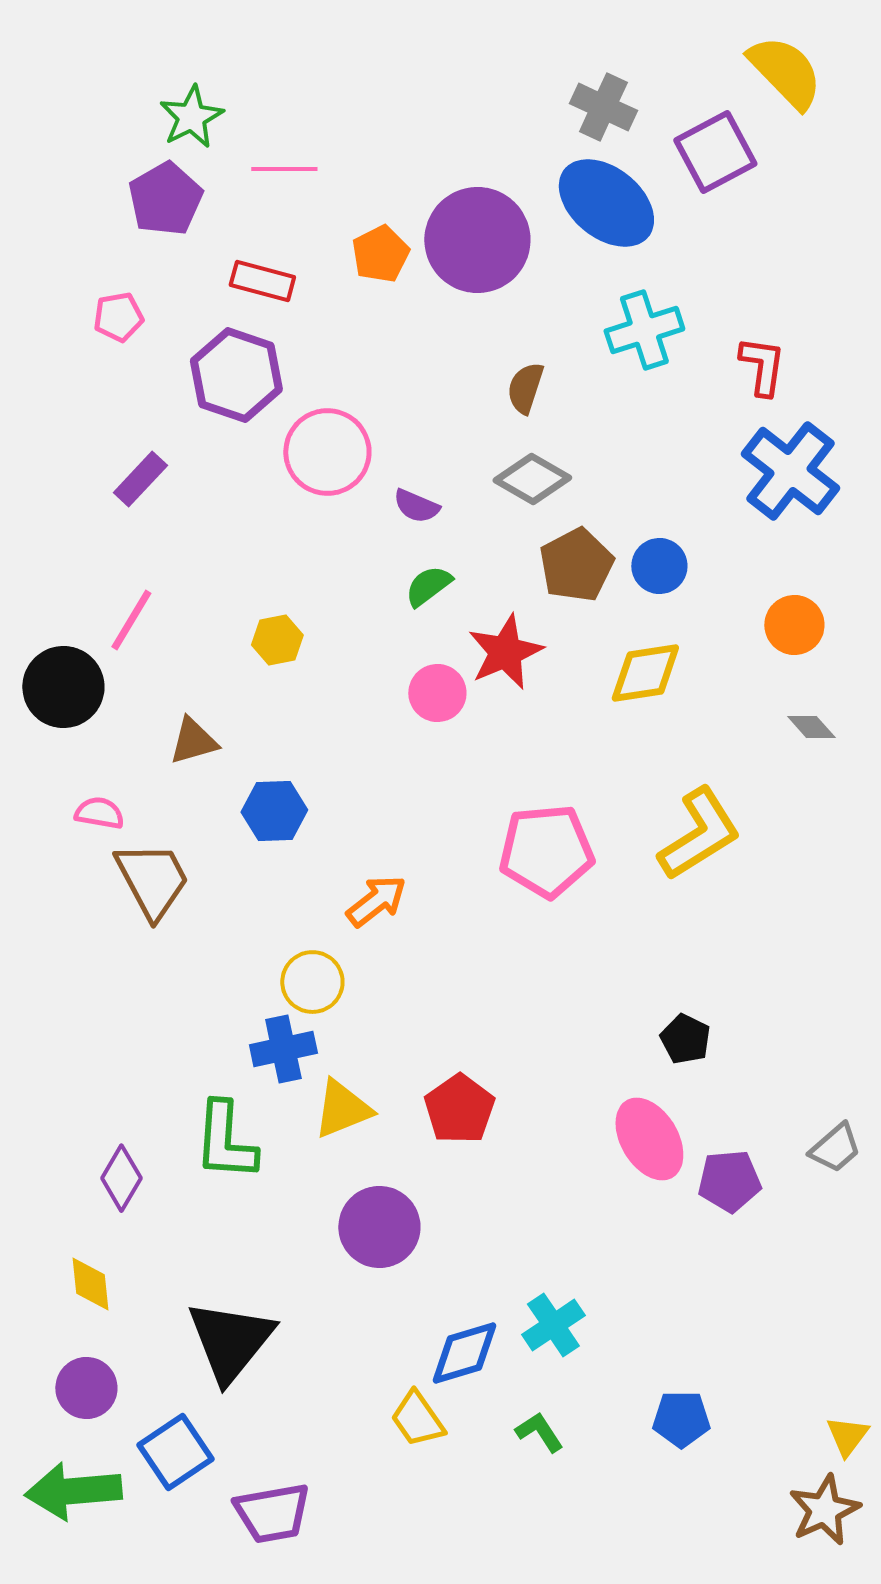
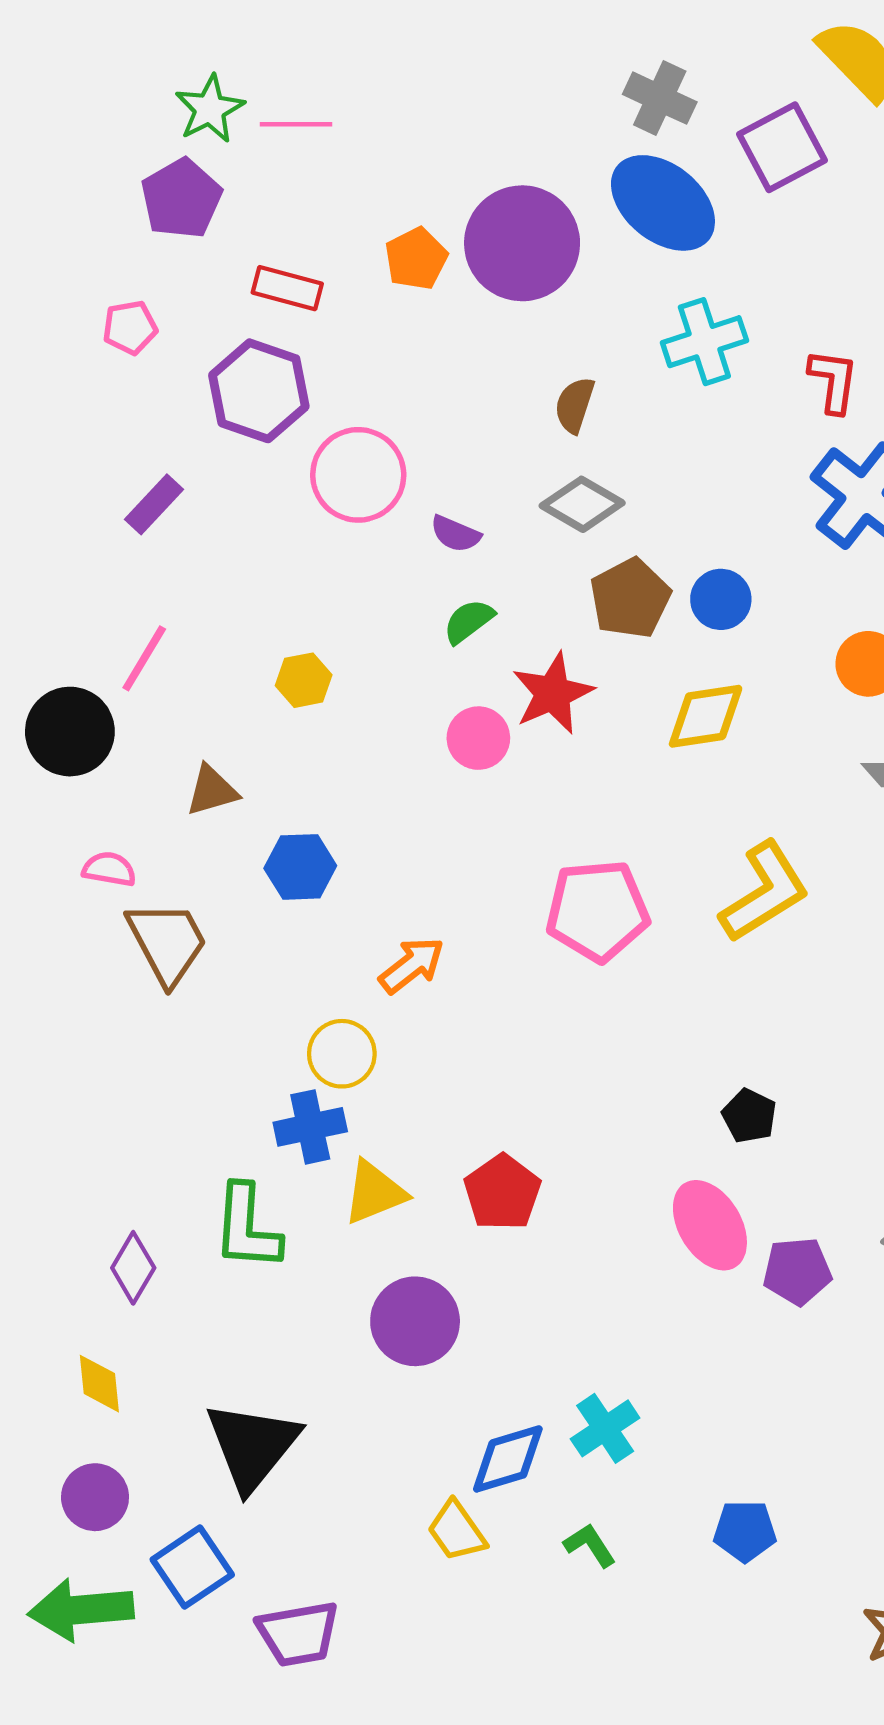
pink line: (284, 169) -> (296, 124), moved

